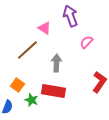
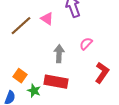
pink semicircle: (86, 42) -> (86, 44), moved
brown line: (27, 50) -> (21, 26), moved

